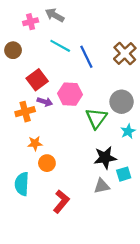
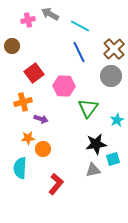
cyan line: (60, 46) -> (80, 26), moved
purple arrow: (45, 102) -> (41, 119), moved
gray circle: (122, 102) -> (111, 76), moved
orange star: (35, 143) -> (28, 138), moved

